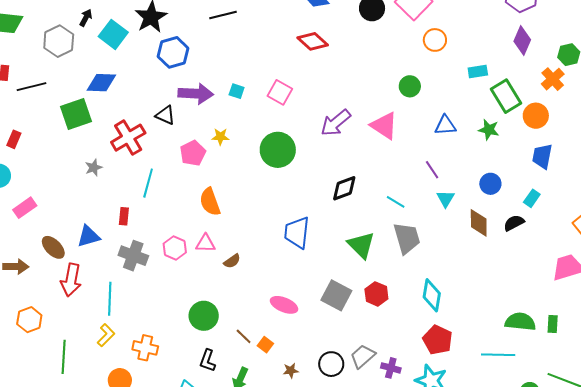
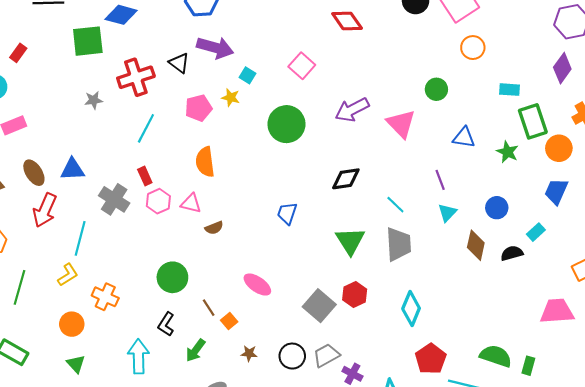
cyan square: (237, 91) -> (247, 75), moved
red rectangle: (124, 216) -> (145, 176), moved, turned -42
blue trapezoid: (297, 232) -> (287, 213), size x0.7
gray square: (336, 295) -> (319, 306), moved
red pentagon: (438, 340) -> (431, 359), moved

